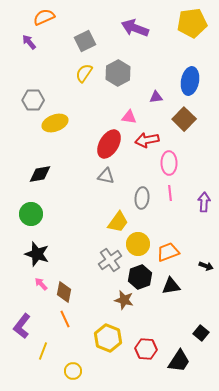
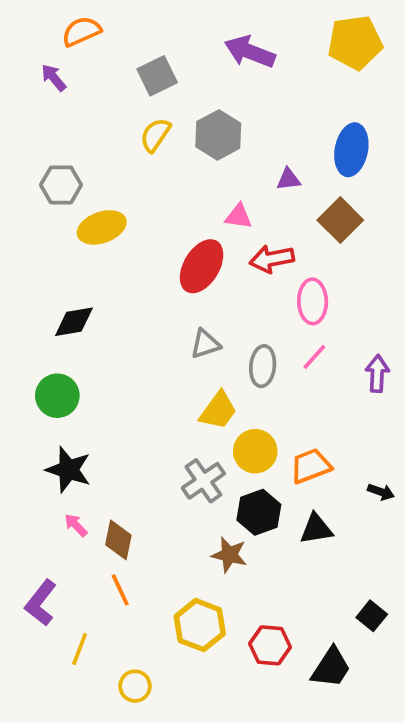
gray triangle: (106, 176) -> (205, 344), moved, turned -30
pink line: (170, 193) -> (314, 357), turned 49

